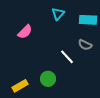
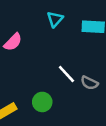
gray semicircle: (85, 45) -> (89, 83), moved

